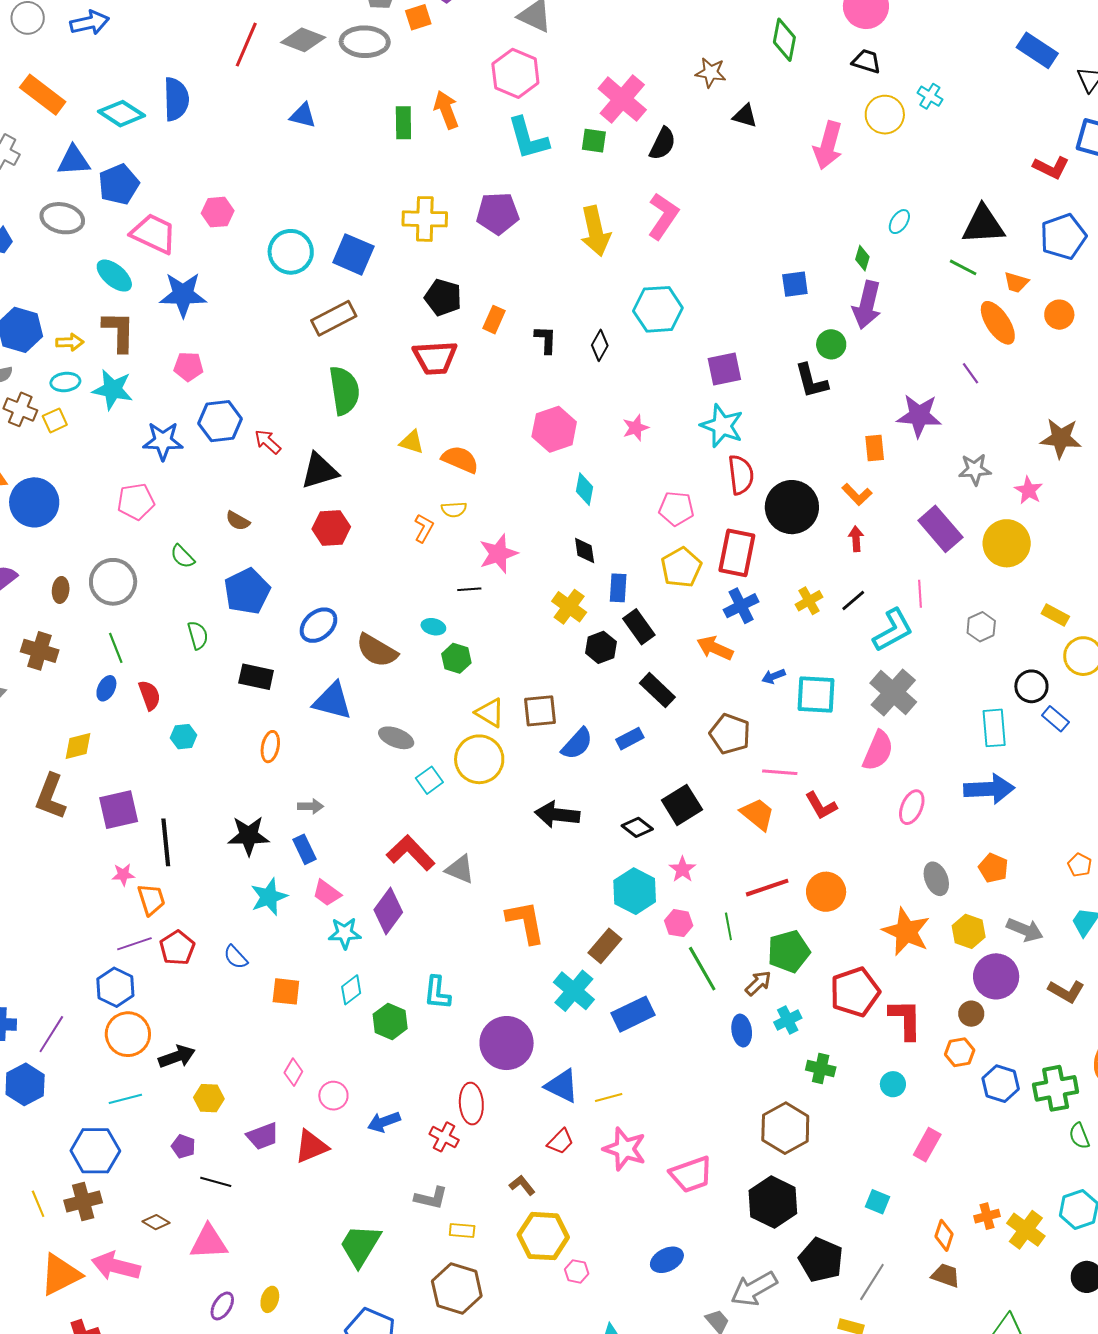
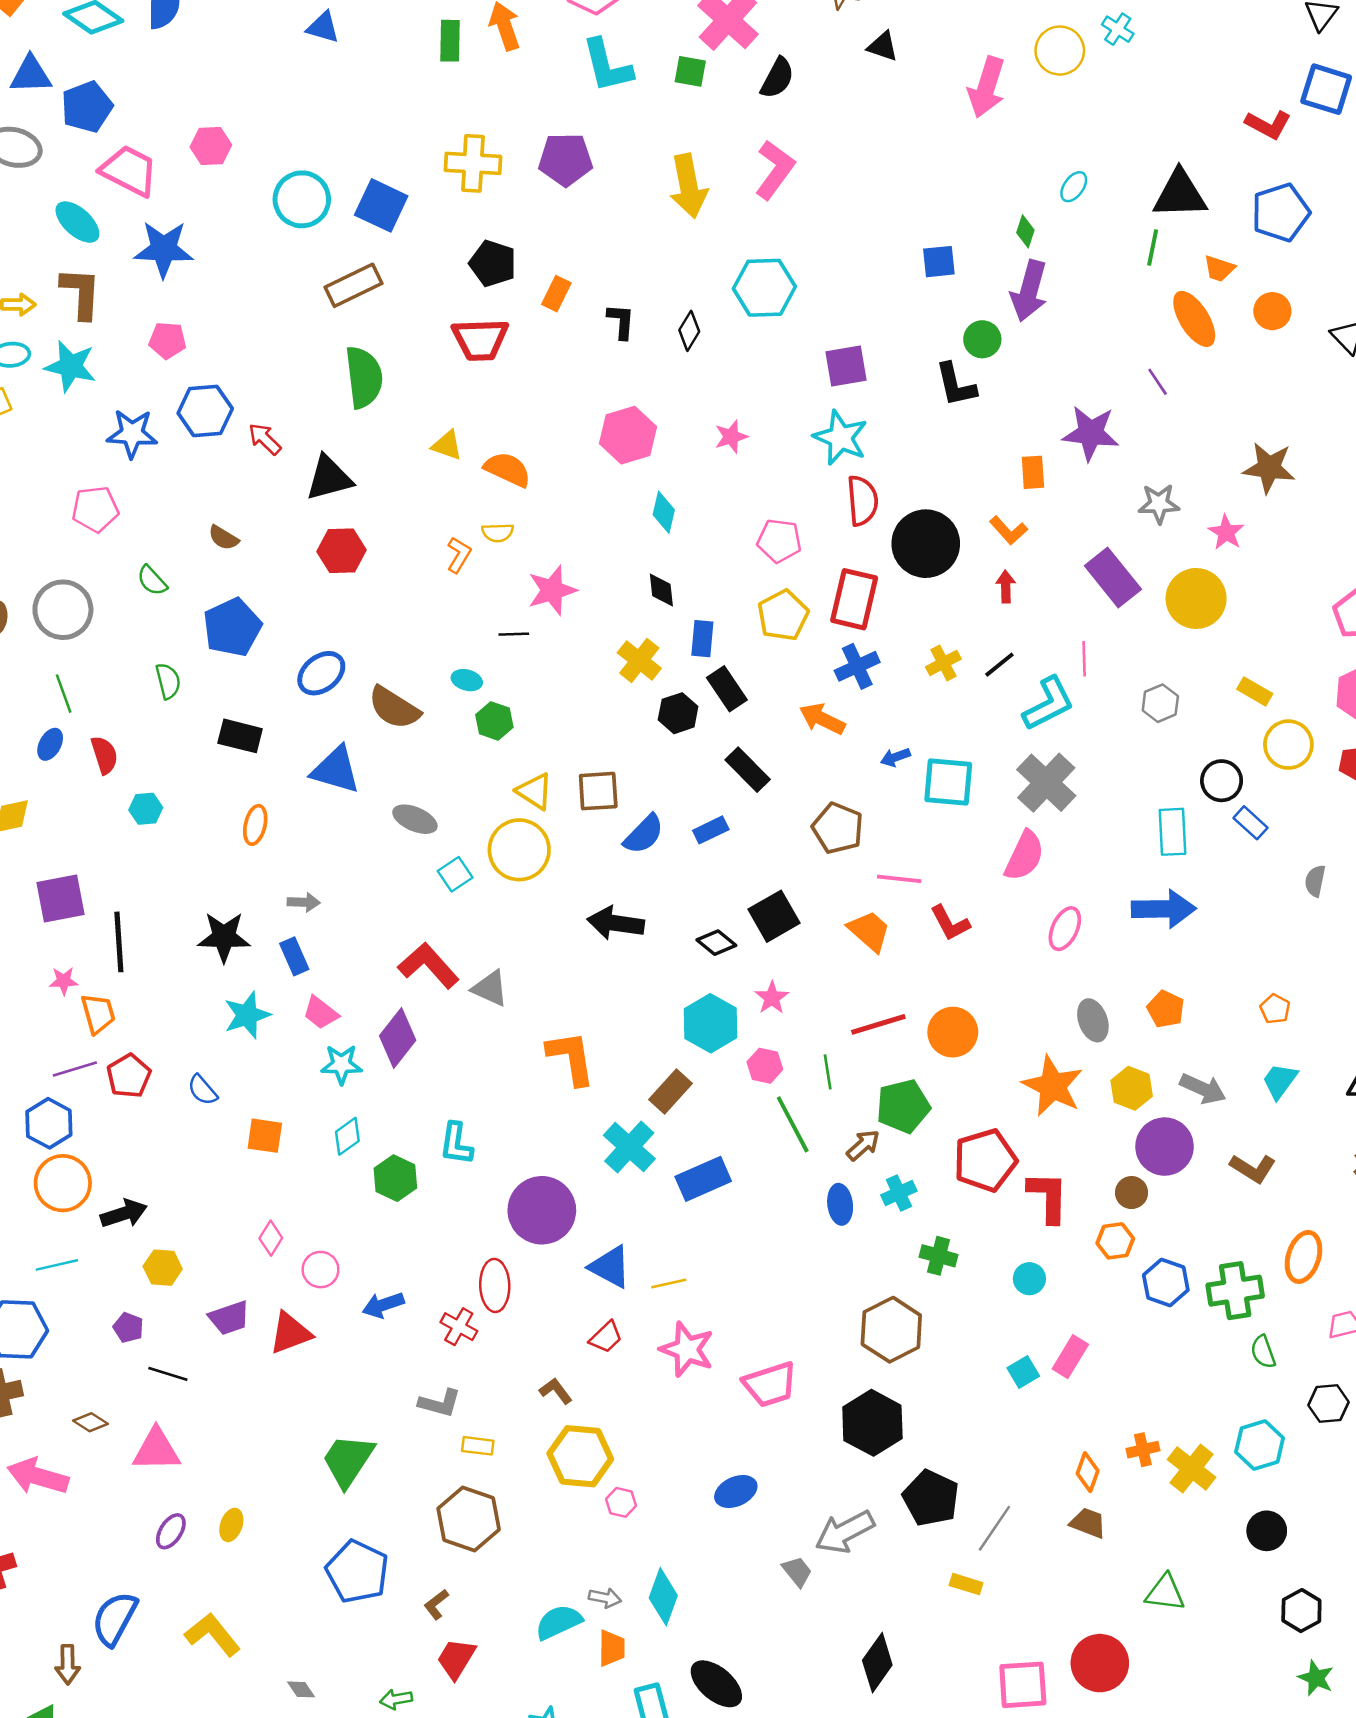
green line: (963, 267) -> (1153, 247), turned 72
cyan square: (878, 1202) -> (1023, 1372), moved, turned 35

